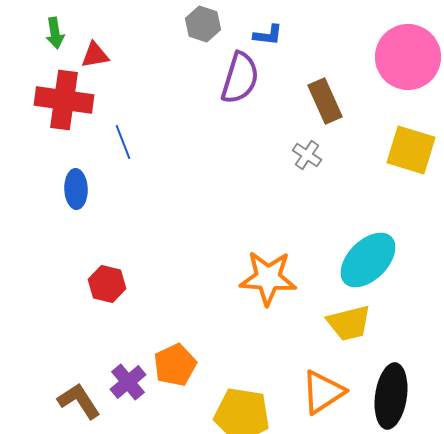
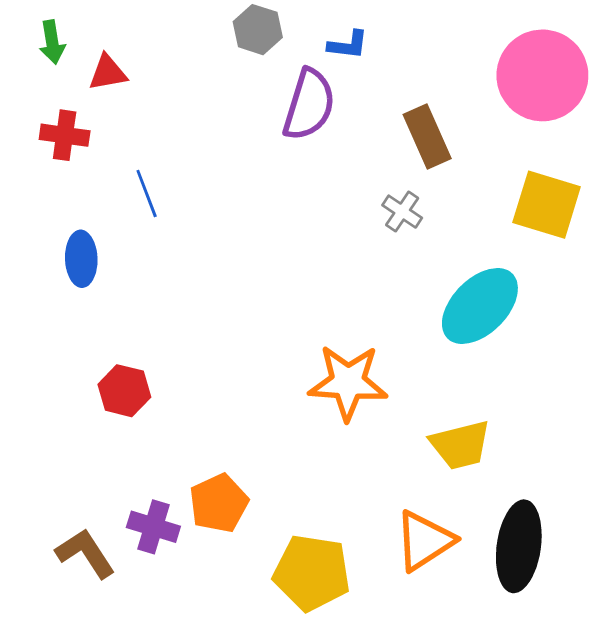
red cross: (64, 100) -> (65, 135), size x0.6
cyan ellipse: (368, 260) -> (480, 306), moved
purple cross: (128, 382) -> (153, 527), turned -33

